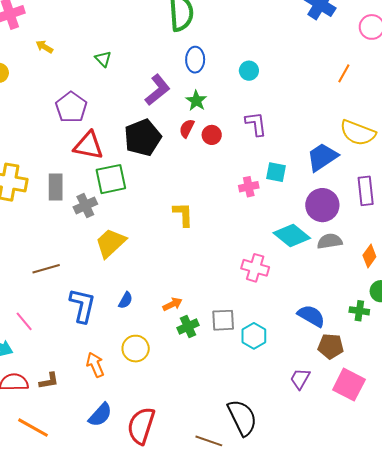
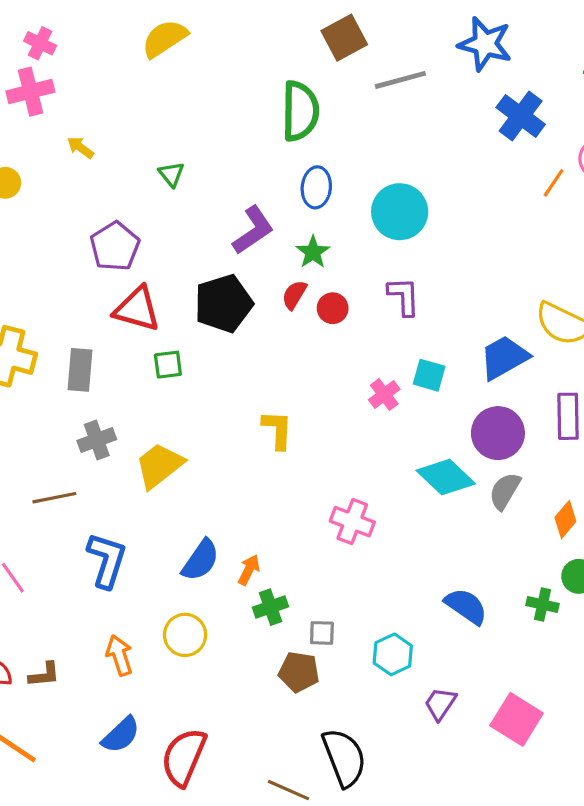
cyan circle: (249, 71) -> (400, 212), size x1.8
orange line: (344, 73) -> (554, 183), moved
green square: (111, 179) -> (168, 365), size x0.6
pink cross: (249, 187) -> (384, 395), turned -30
gray cross: (85, 206) -> (97, 440), moved
gray semicircle: (330, 241) -> (505, 491), turned -55
pink cross: (255, 268) -> (352, 522), moved
blue semicircle: (125, 300) -> (201, 560), moved, size x1.6
orange arrow: (172, 304) -> (249, 570), turned -42
gray square: (223, 320) -> (322, 633), moved, size x0.7
cyan hexagon: (254, 336) -> (393, 654), moved
brown pentagon: (331, 346) -> (299, 672), moved

